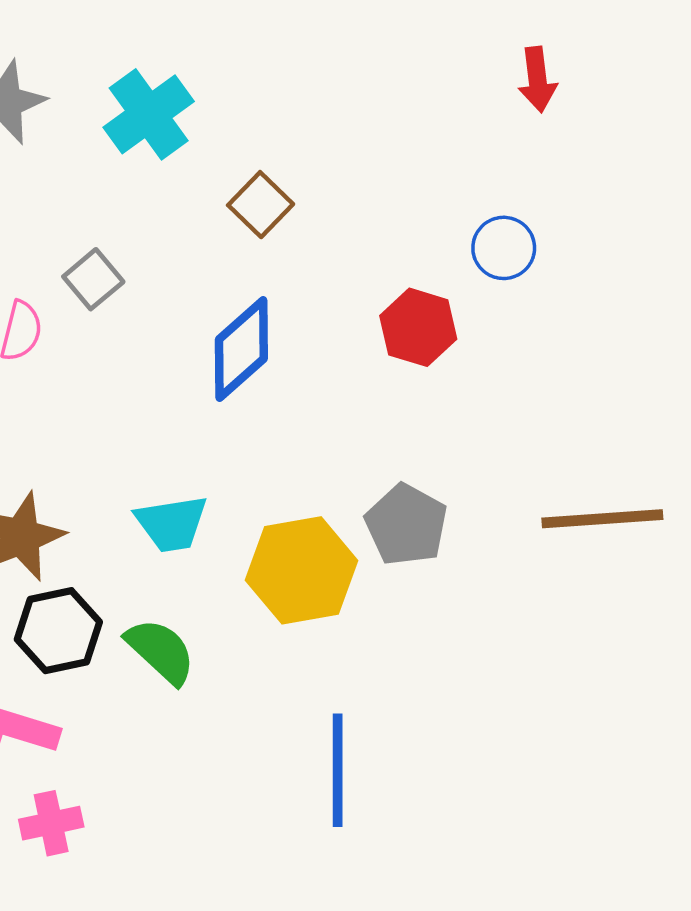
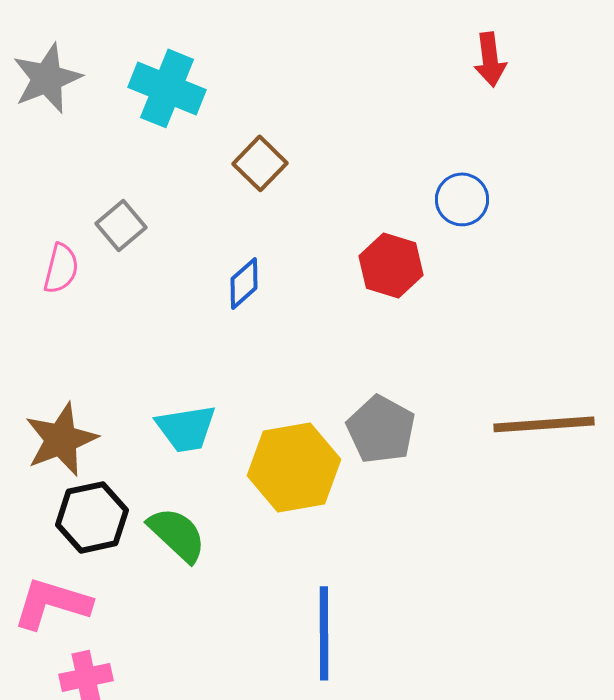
cyan cross: (149, 114) -> (167, 88), turned -32
blue diamond: (241, 349) -> (244, 283), size x0.6

